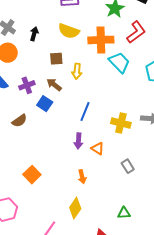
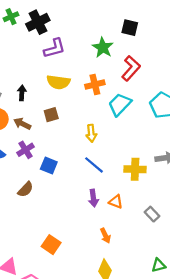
orange cross: (101, 40) -> (95, 85), size x0.7
cyan trapezoid: (119, 62) -> (120, 104), turned -80
yellow arrow: (77, 71) -> (91, 133), moved
brown arrow: (54, 85) -> (22, 124), moved
blue line: (85, 112) -> (94, 165), turned -60

